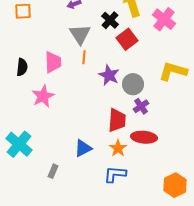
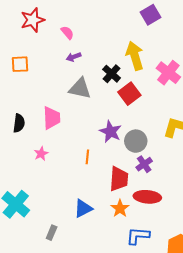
gray triangle: (80, 34) -> (80, 88), turned -45
orange line: (84, 57) -> (87, 157), moved
pink star: (43, 96) -> (41, 154), size x0.6
blue L-shape: (115, 174) -> (138, 236), moved

